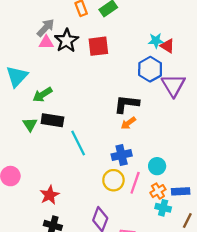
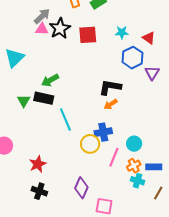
cyan star: (156, 41) -> (122, 32), moved
purple triangle: (173, 85) -> (152, 73), size x0.7
green arrow: (42, 95) -> (50, 80), moved
yellow circle: (113, 180) -> (90, 144), moved

